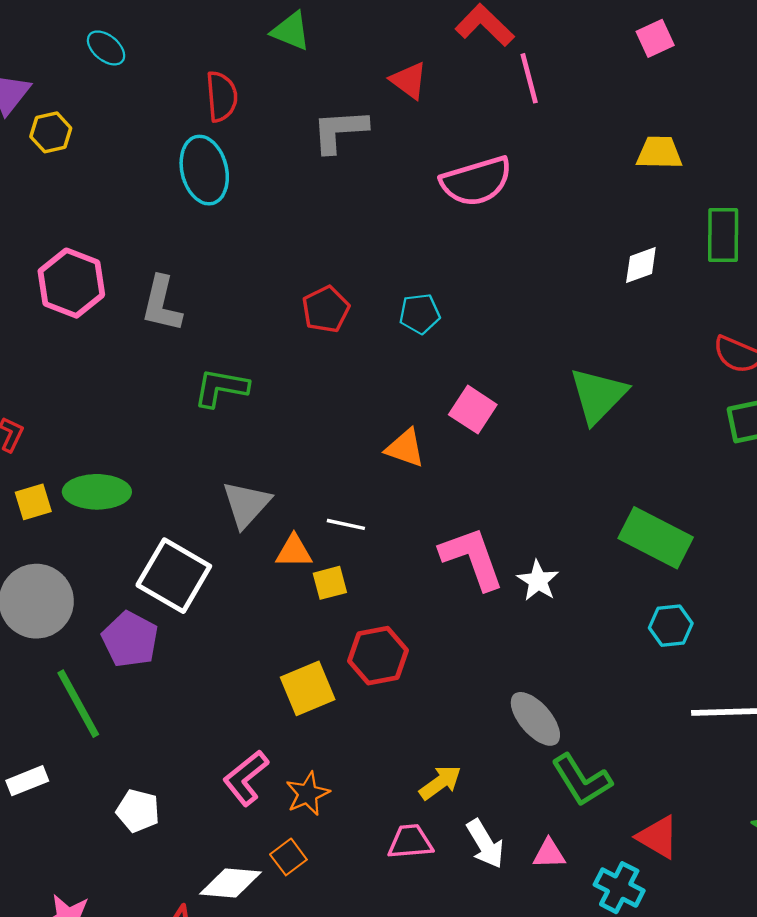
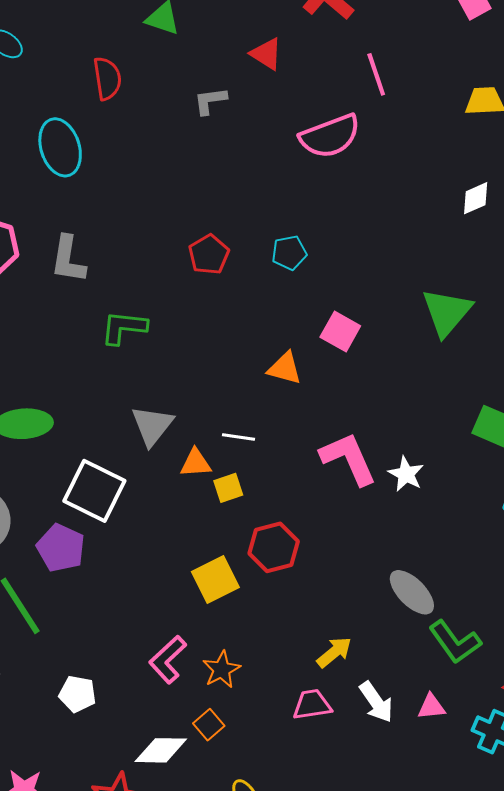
pink line: (529, 78) -> (376, 74), moved
gray L-shape: (340, 131) -> (210, 101), size x0.7
cyan ellipse: (204, 170) -> (60, 147), moved

